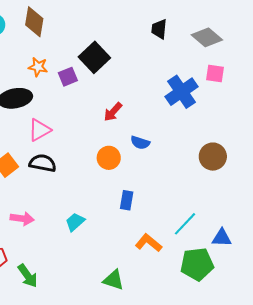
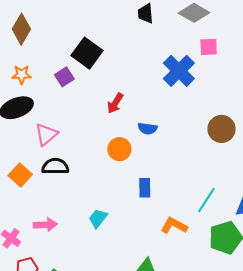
brown diamond: (34, 22) -> (21, 29), turned 32
orange star: (38, 67) -> (22, 75), moved

